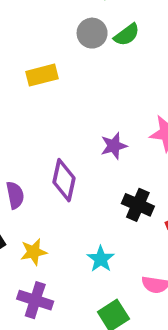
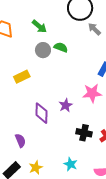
green semicircle: (127, 35) -> (61, 47), turned -112
purple diamond: (64, 180) -> (41, 113), moved

